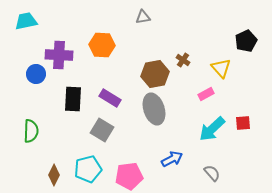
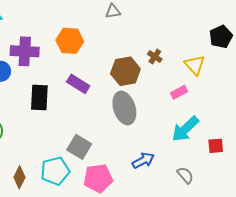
purple rectangle: (110, 98) -> (78, 84), moved
red square: (243, 123) -> (216, 146), moved
gray square: (102, 130) -> (79, 147), moved

